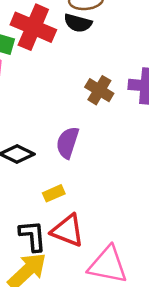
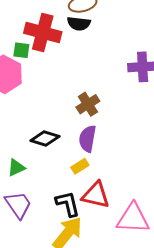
brown cross: (99, 90) -> (88, 104), moved, turned 35
purple semicircle: (67, 143) -> (87, 139), moved

